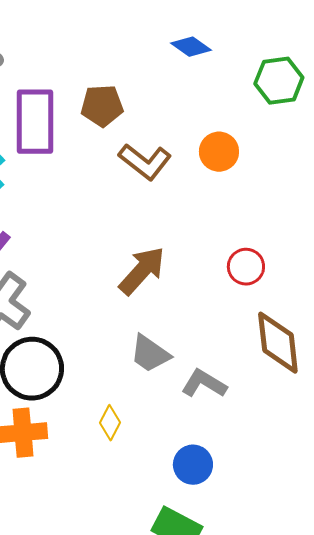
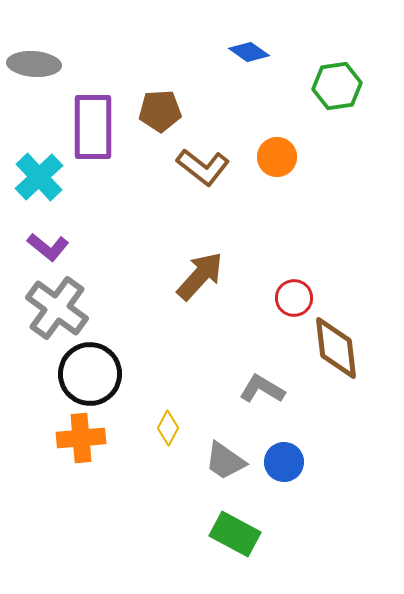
red circle: (246, 267) -> (294, 298), moved
gray trapezoid: (150, 354) -> (225, 461), moved
blue circle: (193, 465) -> (284, 462), moved

